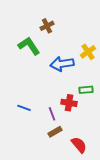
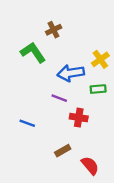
green rectangle: (86, 90) -> (98, 89), moved
purple line: (52, 114) -> (59, 98), moved, turned -48

